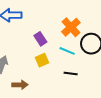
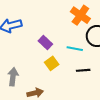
orange cross: (71, 27) -> (80, 15), moved

